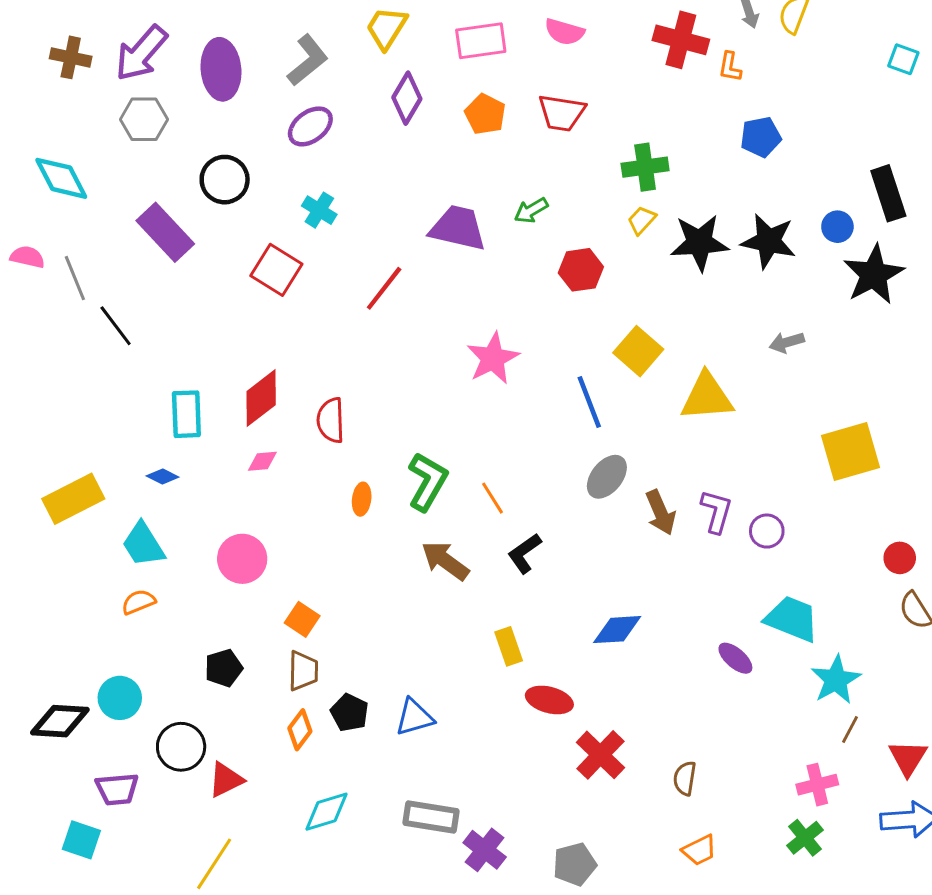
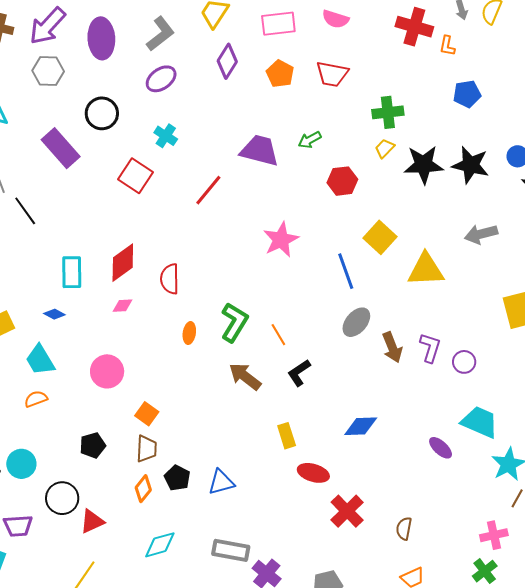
gray arrow: (787, 342) -> (481, 234), size x1.4

